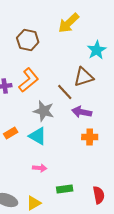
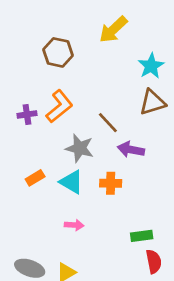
brown triangle: (84, 77) -> (152, 102), moved
orange cross: (90, 137) -> (111, 183), moved
green rectangle: (65, 189) -> (142, 236), moved

